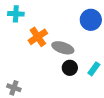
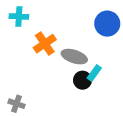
cyan rectangle: (94, 69) -> (94, 73), moved

